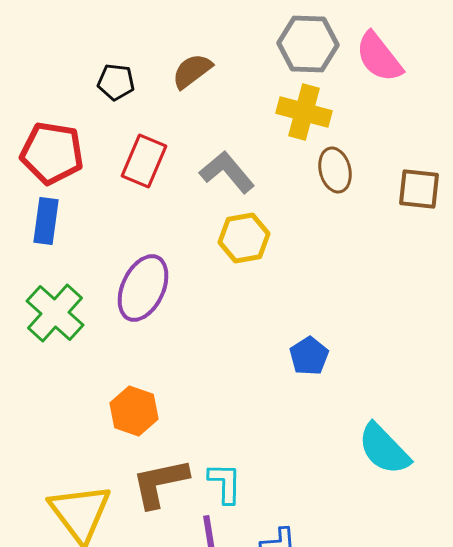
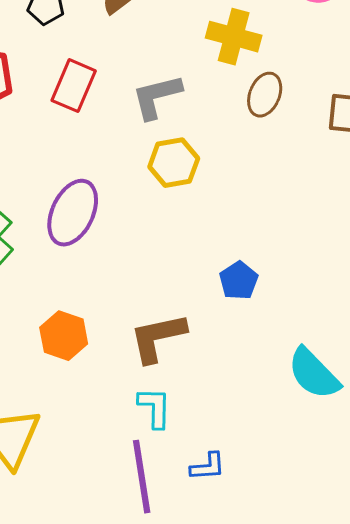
brown ellipse: (335, 170) -> (265, 95), turned 36
gray L-shape: (227, 172) -> (157, 97), turned -64
brown L-shape: (160, 483) -> (158, 338), moved

